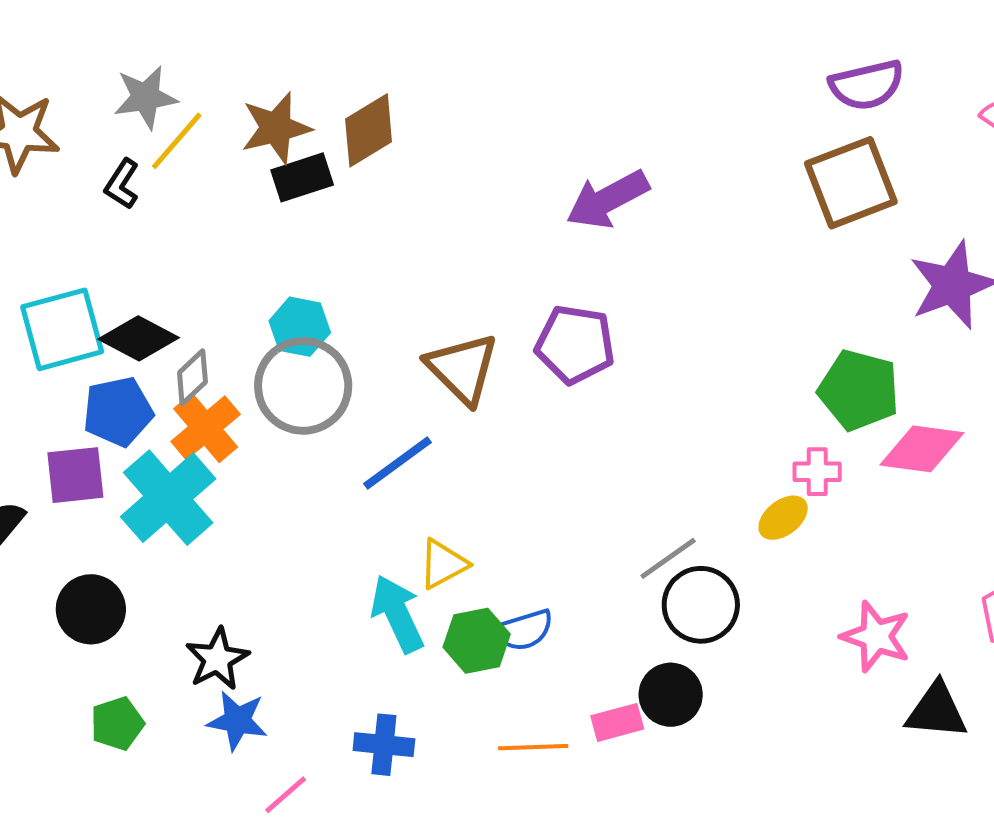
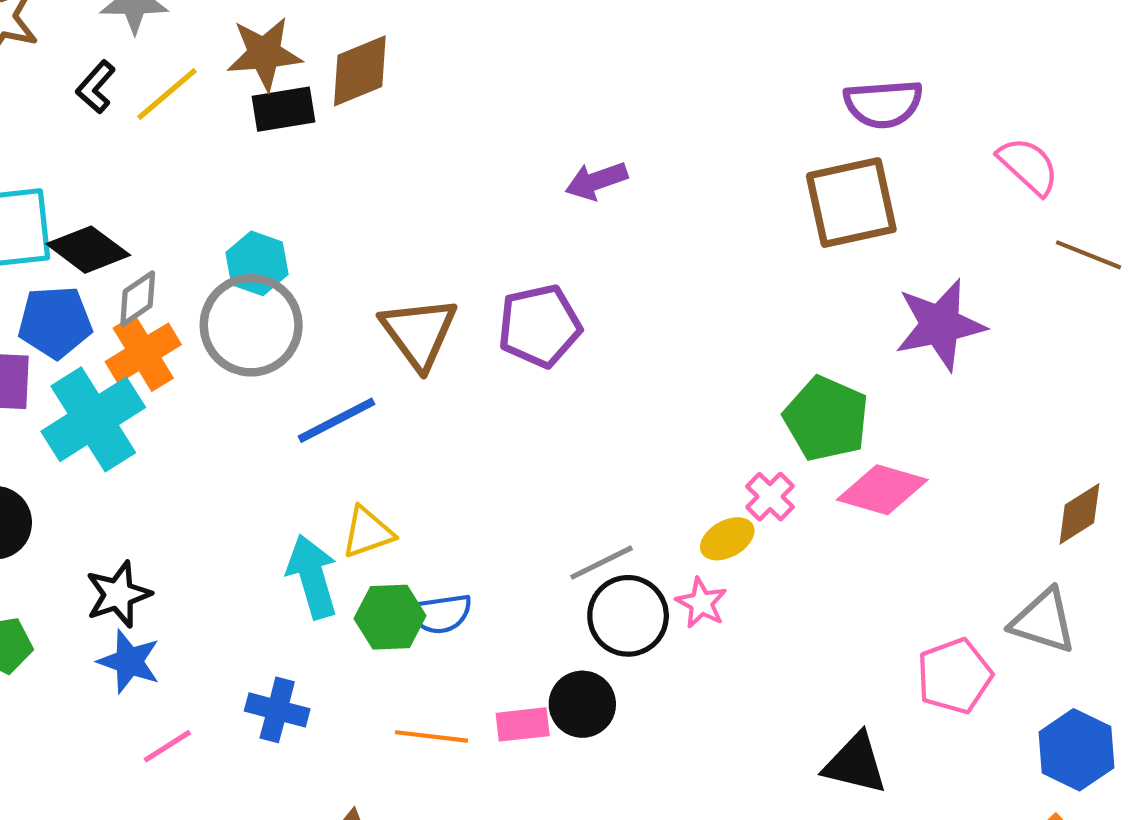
yellow line: (177, 141) -> (167, 94), moved
purple arrow: (607, 199) -> (596, 181), size x0.7
purple pentagon: (575, 344) -> (539, 326), turned -30
pink cross: (817, 472) -> (770, 497), turned 36
pink star: (876, 636) -> (701, 603), moved, size x0.7

